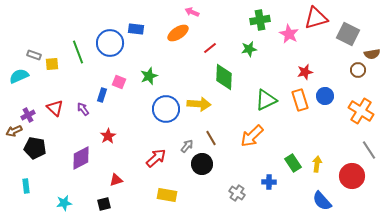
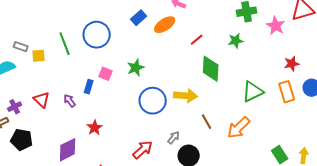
blue rectangle: (136, 29) -> (139, 18), moved, turned -49
brown line: (211, 138) -> (207, 122), moved

